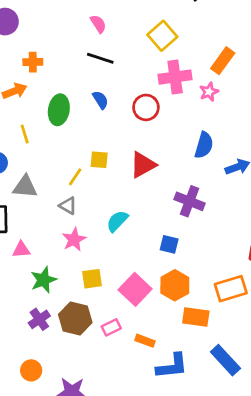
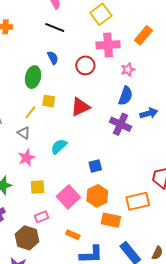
pink star: (209, 92) -> (128, 70), moved
green ellipse: (59, 110) -> (33, 77), moved
purple cross: (189, 201) -> (120, 124), moved
blue square: (169, 244) -> (95, 166), turned -32
brown hexagon: (75, 318) -> (27, 238), moved
pink rectangle: (111, 327) -> (42, 217), moved

